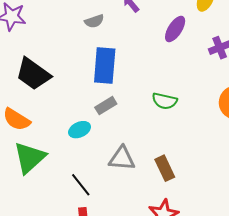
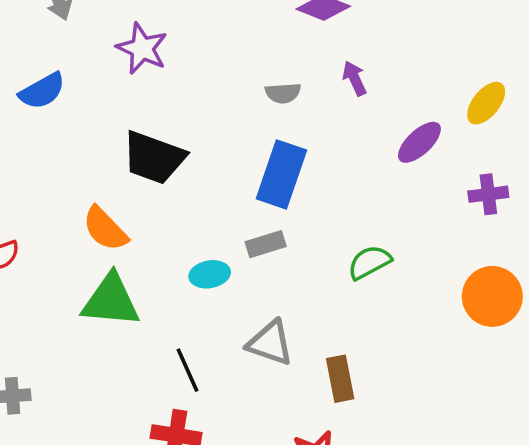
black trapezoid: (33, 74) -> (154, 158), turned -30
green semicircle: (165, 101) -> (369, 262), turned 125
green triangle: (30, 158) -> (111, 301), turned 33

